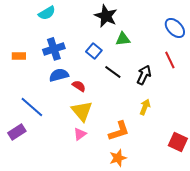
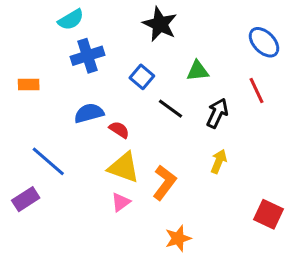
green triangle: (123, 39) -> (198, 71), moved
blue cross: (54, 49) -> (88, 56), moved
yellow triangle: (82, 111) -> (124, 167), turned -30
orange L-shape: (119, 131) -> (164, 183), moved, turned -35

